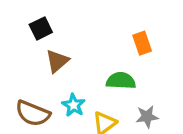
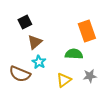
orange rectangle: (142, 43) -> (87, 31), size x1.5
cyan star: (74, 105) -> (39, 62), moved

